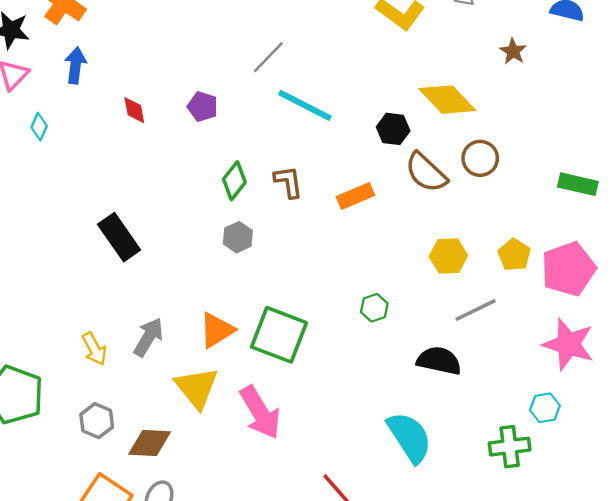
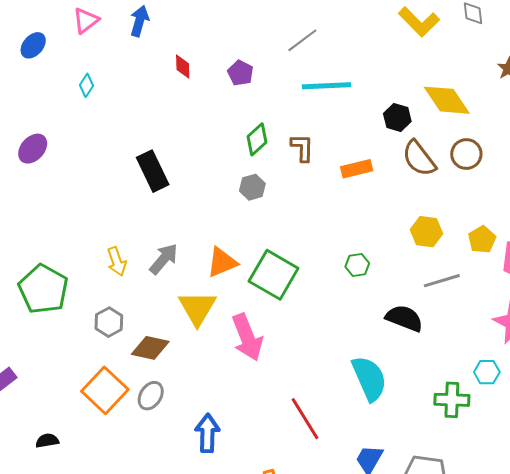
cyan line: (305, 105) -> (326, 86), turned -39
cyan diamond: (39, 127) -> (86, 85), moved

